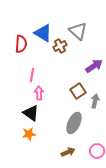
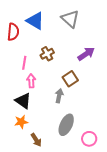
brown cross: (60, 46) -> (47, 54), moved
gray arrow: (95, 101) -> (59, 96), moved
gray ellipse: (74, 123) -> (66, 125), moved
brown arrow: (68, 152) -> (36, 140), moved, turned 80

